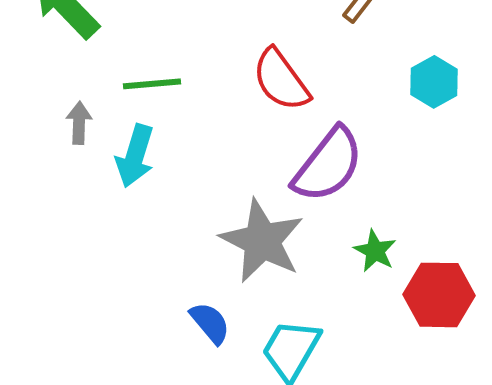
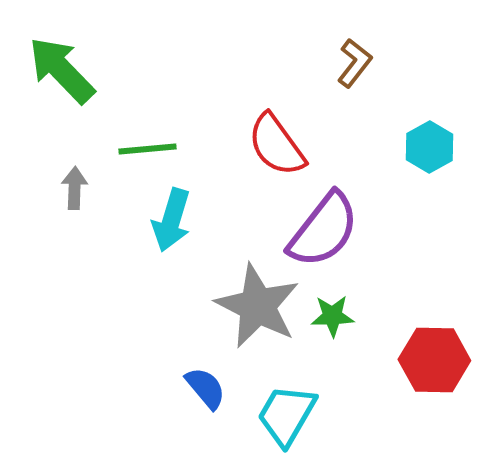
cyan arrow: (135, 156) -> (171, 220), moved
green star: (375, 251) -> (332, 316), moved, turned -30

